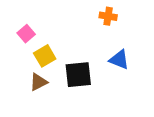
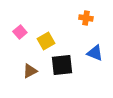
yellow square: (45, 56) -> (46, 41), moved

